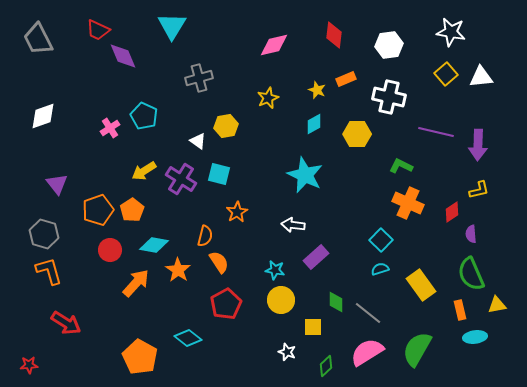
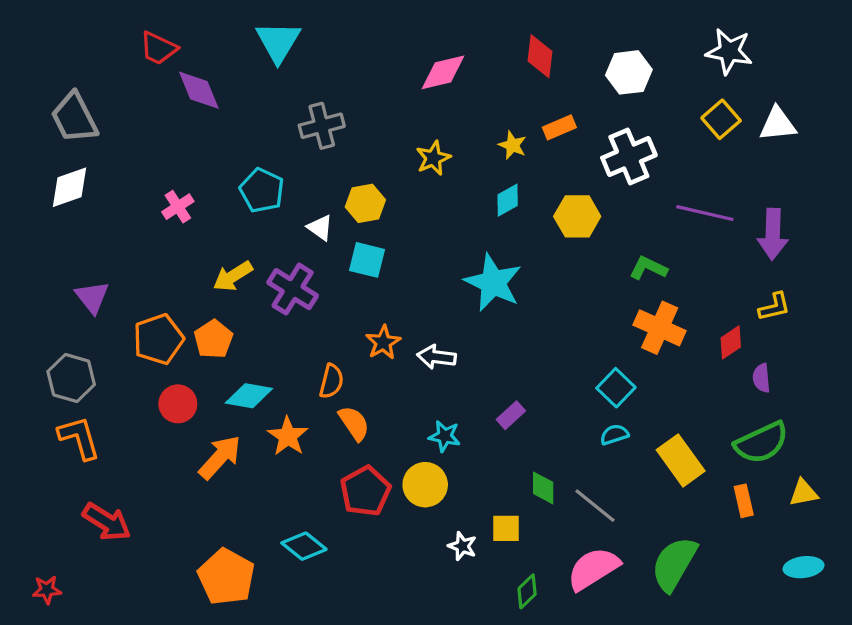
gray trapezoid: (38, 39) -> (74, 118), moved
white cross: (389, 97) -> (629, 156), turned -36
cyan pentagon: (144, 116) -> (262, 190), moved
cyan square: (219, 174) -> (367, 260), moved
white arrow: (293, 225) -> (437, 357), moved
purple rectangle: (316, 257) -> (511, 415), size x0.7
green semicircle: (471, 274) -> (761, 443), turned -92
yellow circle: (281, 300) -> (425, 485), moved
cyan ellipse: (475, 337) -> (803, 567), moved
white star: (287, 352) -> (462, 546), moved

